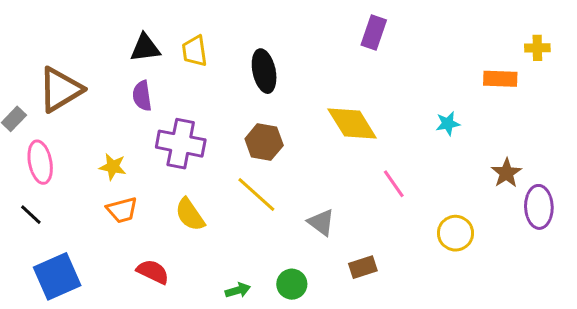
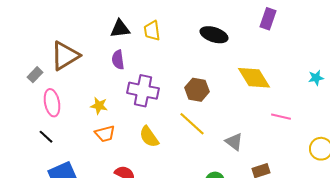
black ellipse: (264, 71) -> (214, 35), moved, turned -60
pink line: (394, 184) -> (281, 117), turned -42

